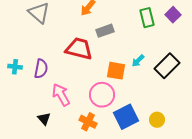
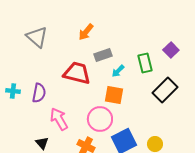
purple square: (173, 15) -> (171, 50), moved
green rectangle: (147, 18) -> (145, 63), moved
cyan arrow: (138, 61) -> (118, 71), moved

